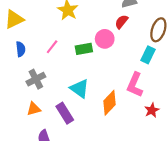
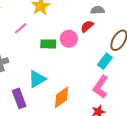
pink line: (52, 47) -> (21, 28), moved
pink L-shape: (135, 85) -> (101, 87), moved
cyan triangle: (80, 89) -> (37, 79), turned 42

